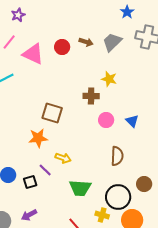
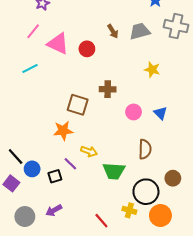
brown arrow: (86, 42) -> (113, 31), turned 40
gray trapezoid: (112, 42) -> (140, 31), turned 30
red circle: (62, 47) -> (87, 49), moved
yellow star: (109, 79) -> (152, 70), moved
brown cross: (91, 96) -> (108, 89), moved
green trapezoid: (80, 188) -> (114, 171), moved

